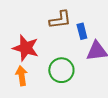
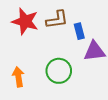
red star: (26, 48) -> (25, 21), moved

